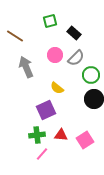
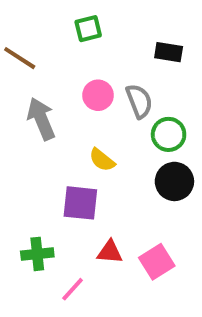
black rectangle: (74, 33) -> (169, 52), moved, turned -32
gray semicircle: (76, 58) -> (139, 101), turned -66
purple square: (46, 110) -> (80, 203), turned 30
green cross: (37, 135) -> (37, 254), moved

